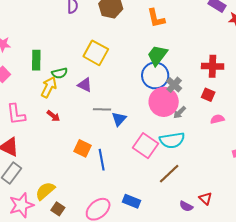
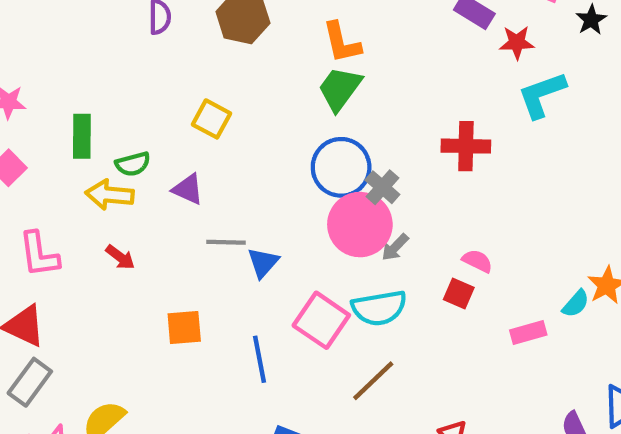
yellow square: (96, 53) -> (211, 119), size x0.7
green trapezoid: (157, 55) -> (340, 89), moved
yellow arrow: (49, 87) -> (110, 195), turned -110
red square: (208, 95) -> (459, 293), moved
pink semicircle: (217, 119) -> (477, 261), turned 40
orange square: (82, 148) -> (184, 327), turned -30
blue line: (102, 160) -> (260, 359), moved

